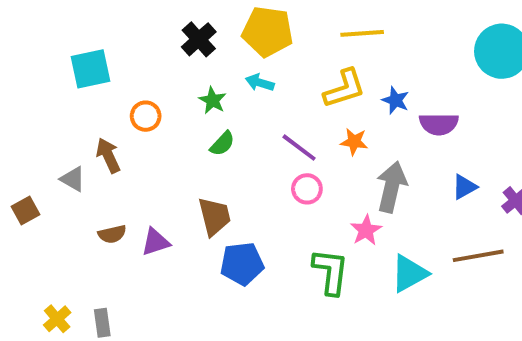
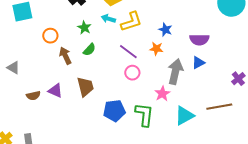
yellow L-shape: (344, 89) -> (131, 22), moved
blue star: (396, 100) -> (165, 30), moved
brown arrow: (108, 155) -> (65, 56), moved
blue triangle: (464, 187) -> (198, 63), moved
purple triangle: (155, 242) -> (55, 91), moved, turned 42
blue pentagon: (242, 264) -> (114, 111), moved

